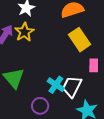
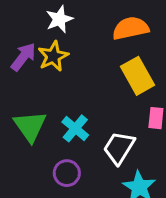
cyan cross: (56, 85) -> (75, 128), moved

